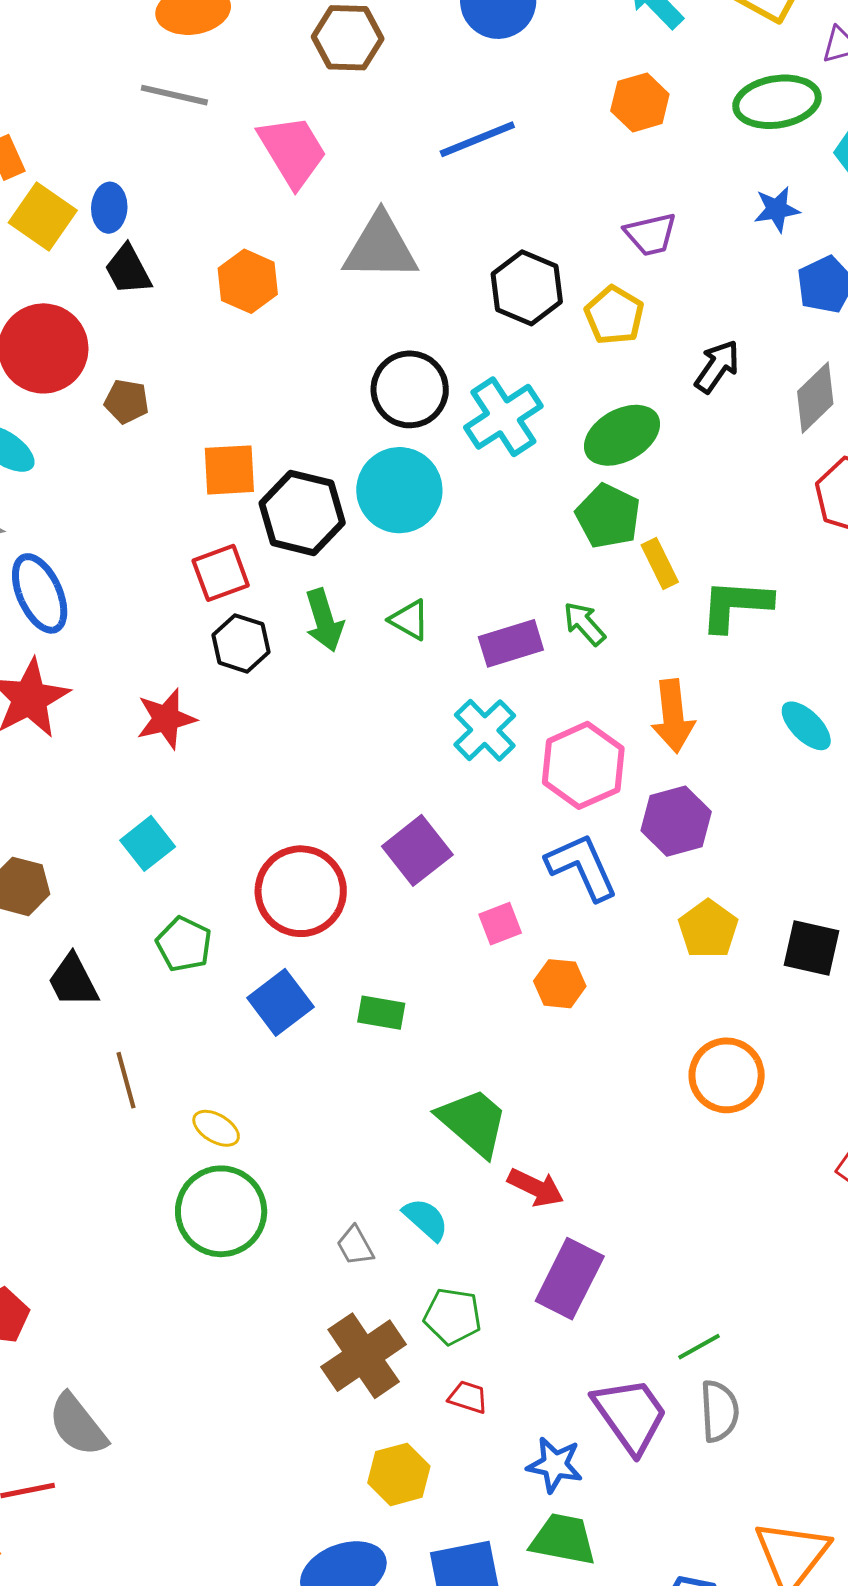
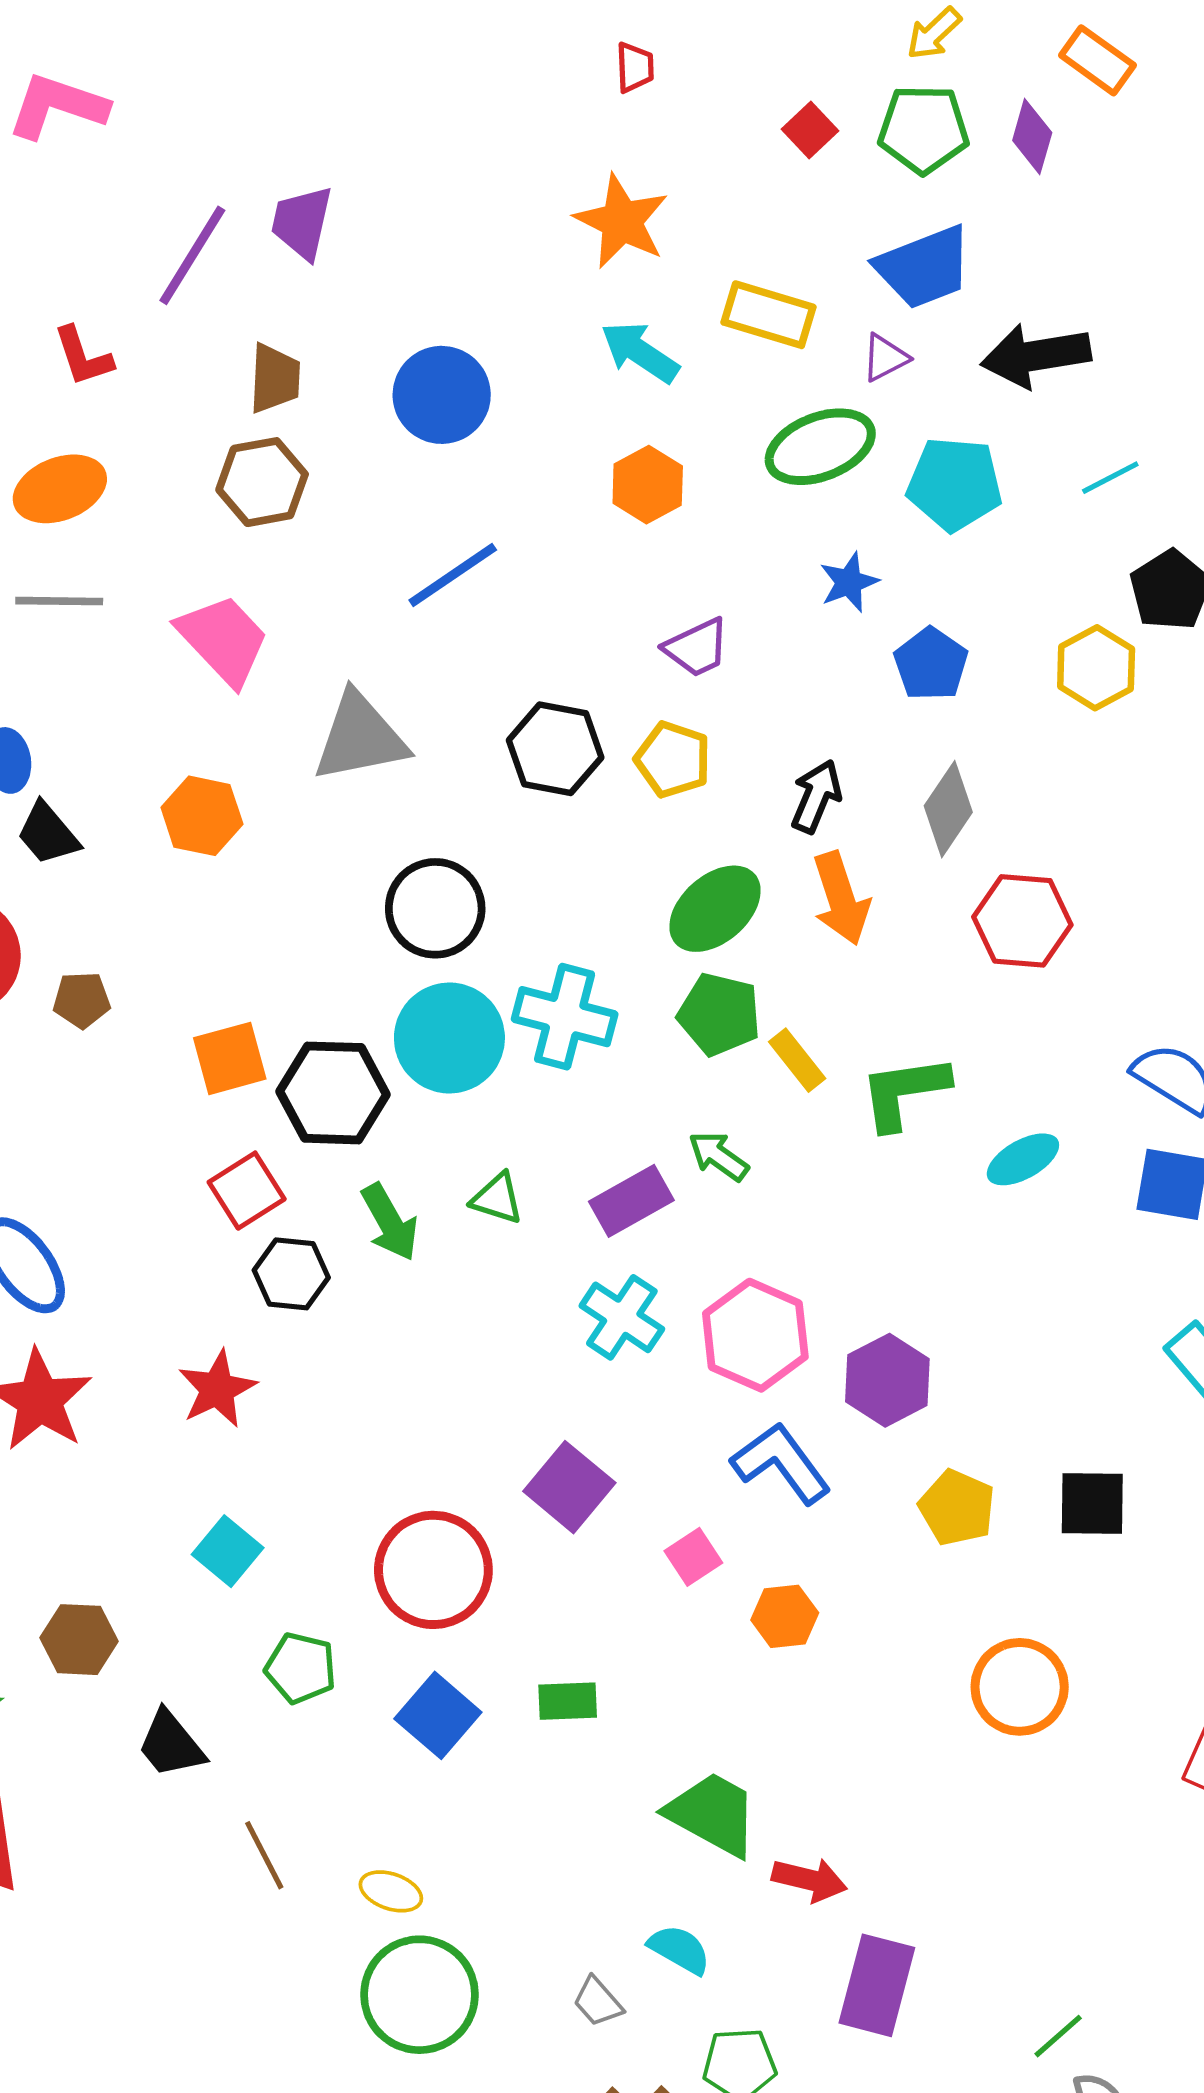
cyan cross: (503, 417) -> (565, 1017), moved, turned -30
orange arrow: (673, 716) -> (841, 898), moved
cyan ellipse: (806, 726) -> (1023, 1159), moved, turned -62

